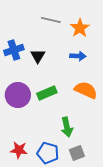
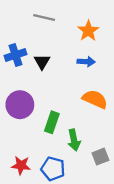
gray line: (51, 20) -> (44, 17), moved
green rectangle: (47, 93) -> (52, 122), moved, turned -48
gray square: (77, 153) -> (100, 157), moved

